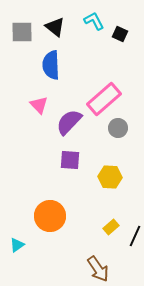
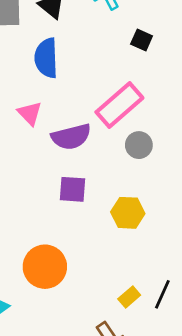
black square: (120, 34) -> (142, 40), moved
purple semicircle: (69, 122) -> (71, 137), turned -148
yellow rectangle: (111, 227) -> (129, 297), moved

